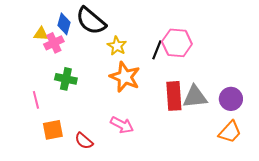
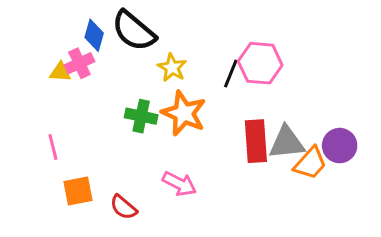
yellow triangle: (41, 34) -> (60, 72), moved
green cross: (66, 79) -> (141, 116), moved
orange trapezoid: (230, 132) -> (310, 163), moved

